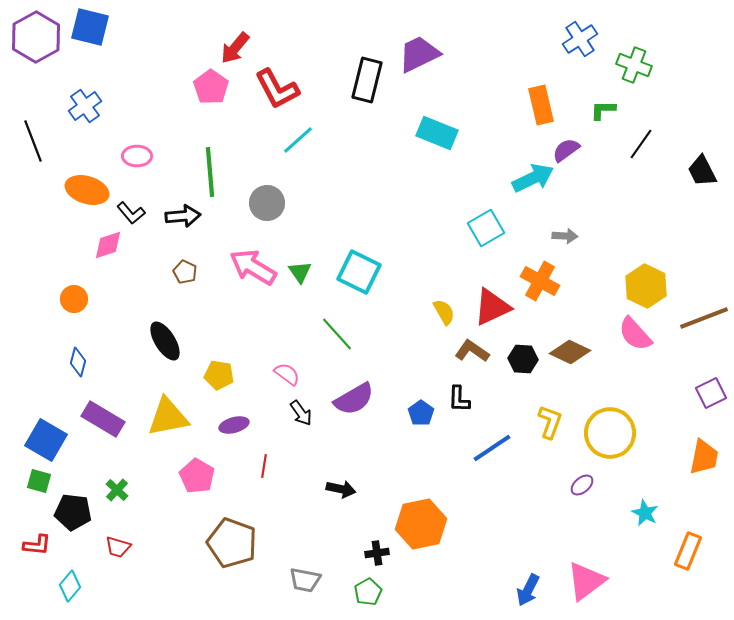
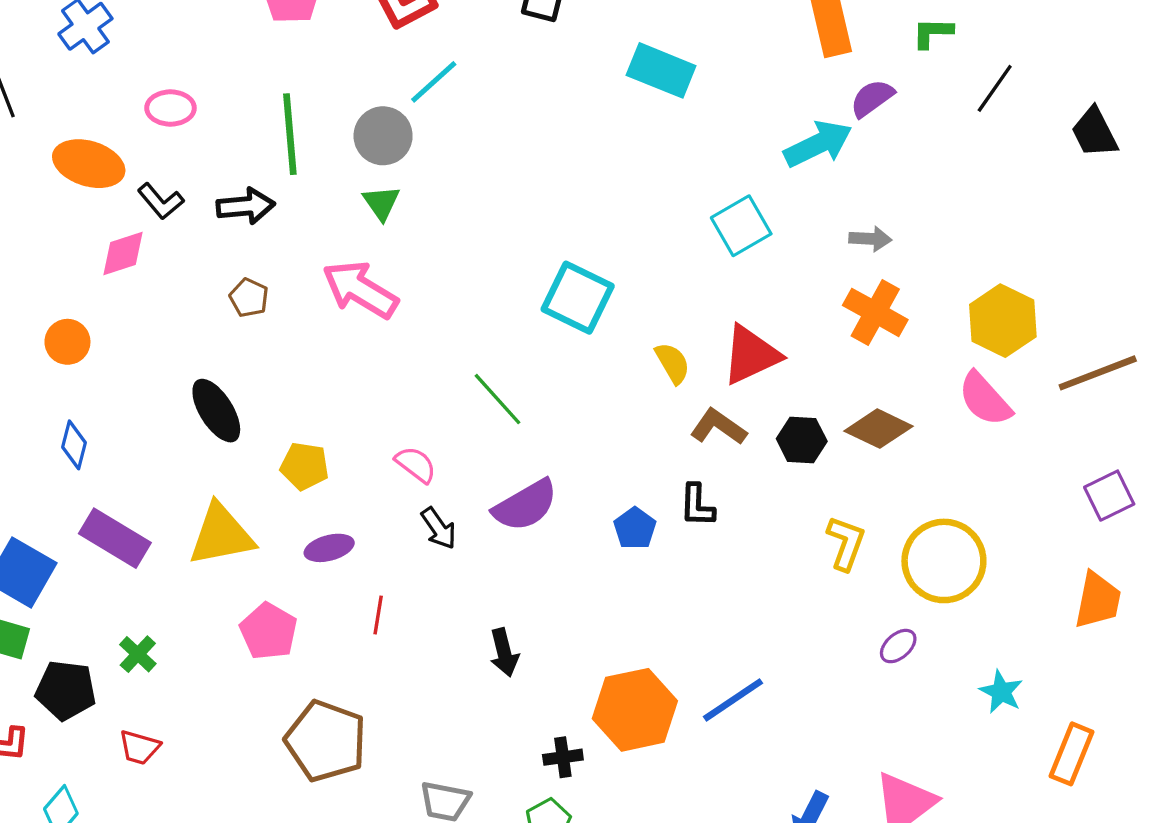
gray circle: (267, 203) -> (383, 136), moved
green triangle: (300, 272) -> (381, 203), moved
cyan square: (359, 272) -> (578, 298), moved
orange cross: (540, 281) -> (875, 312), moved
blue line: (492, 448) -> (733, 700), moved
black arrow: (341, 489) -> (504, 653), turned 64

